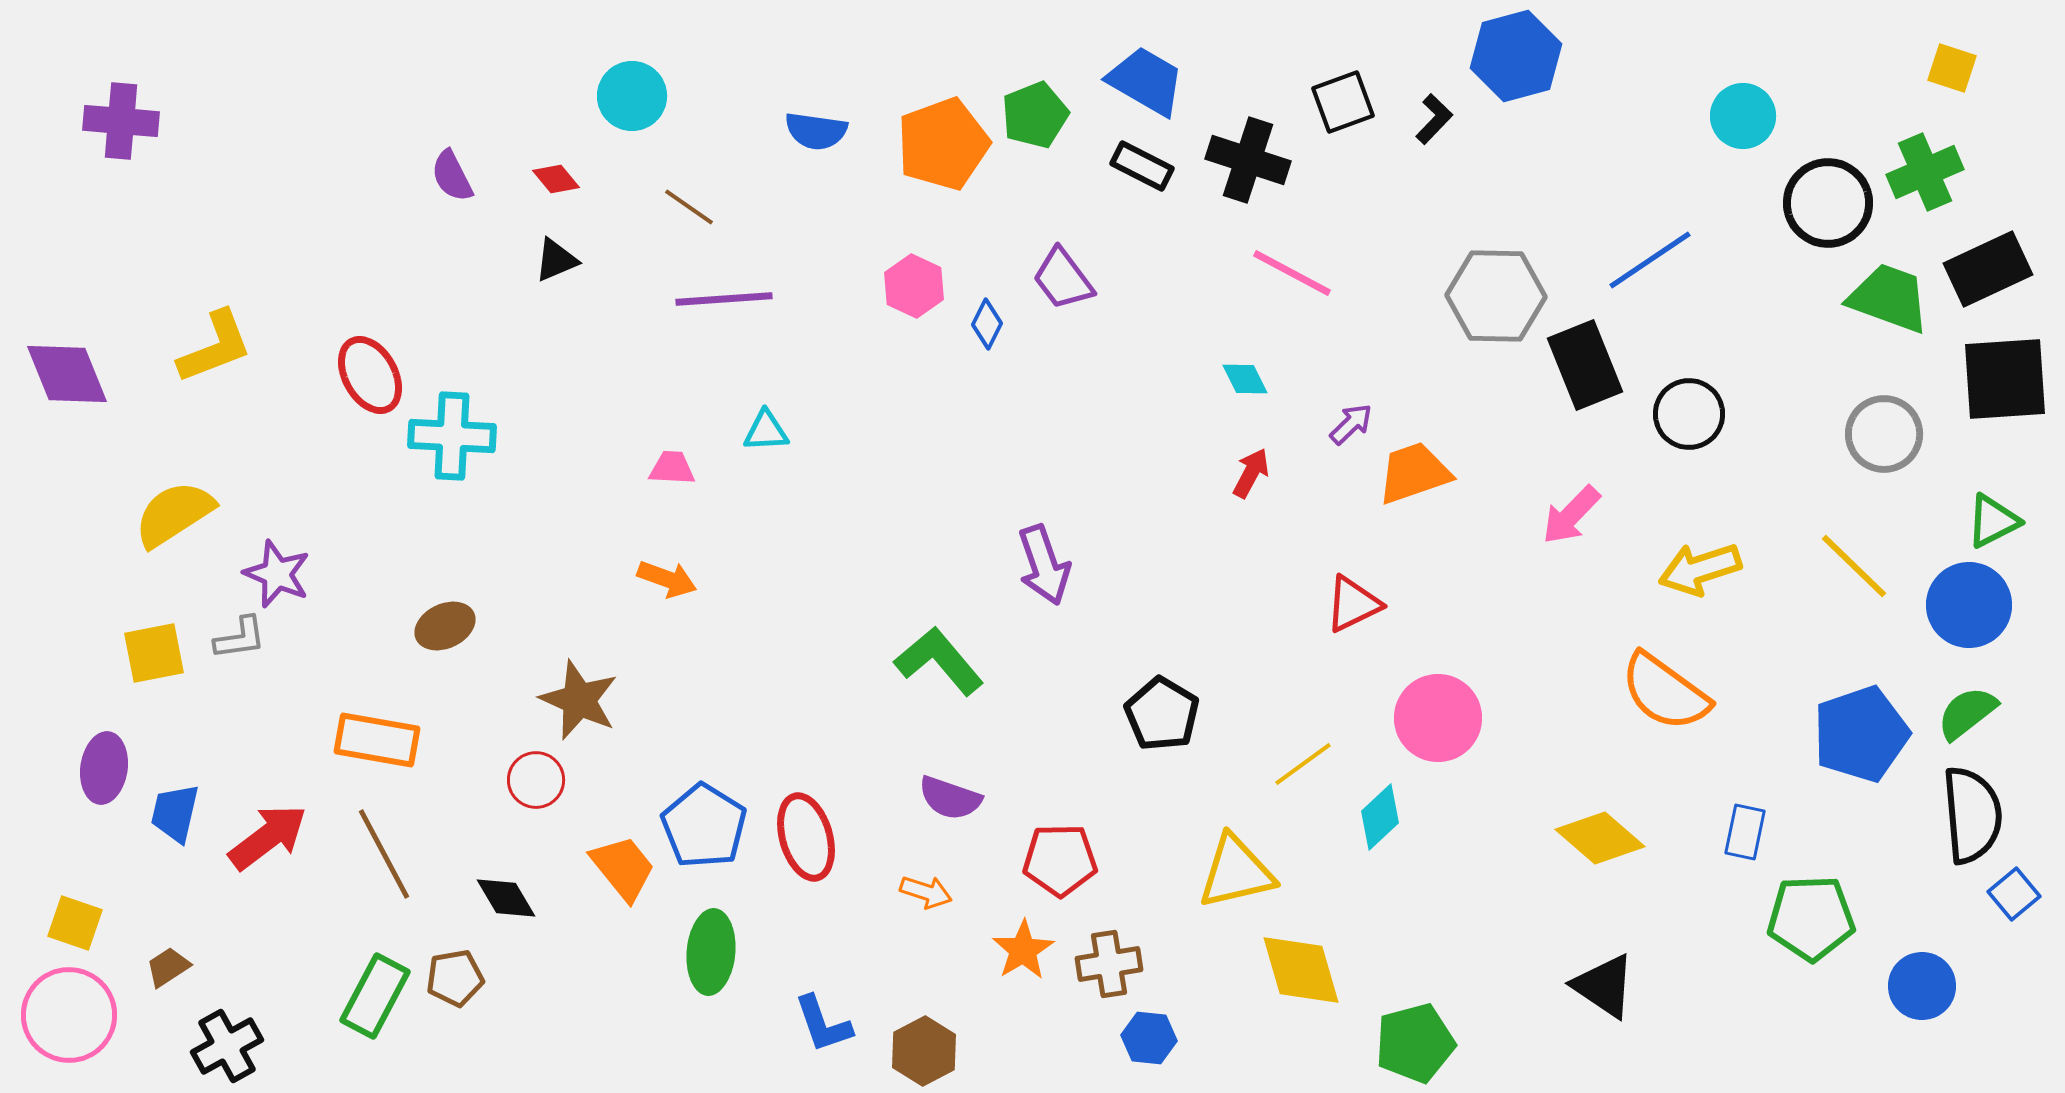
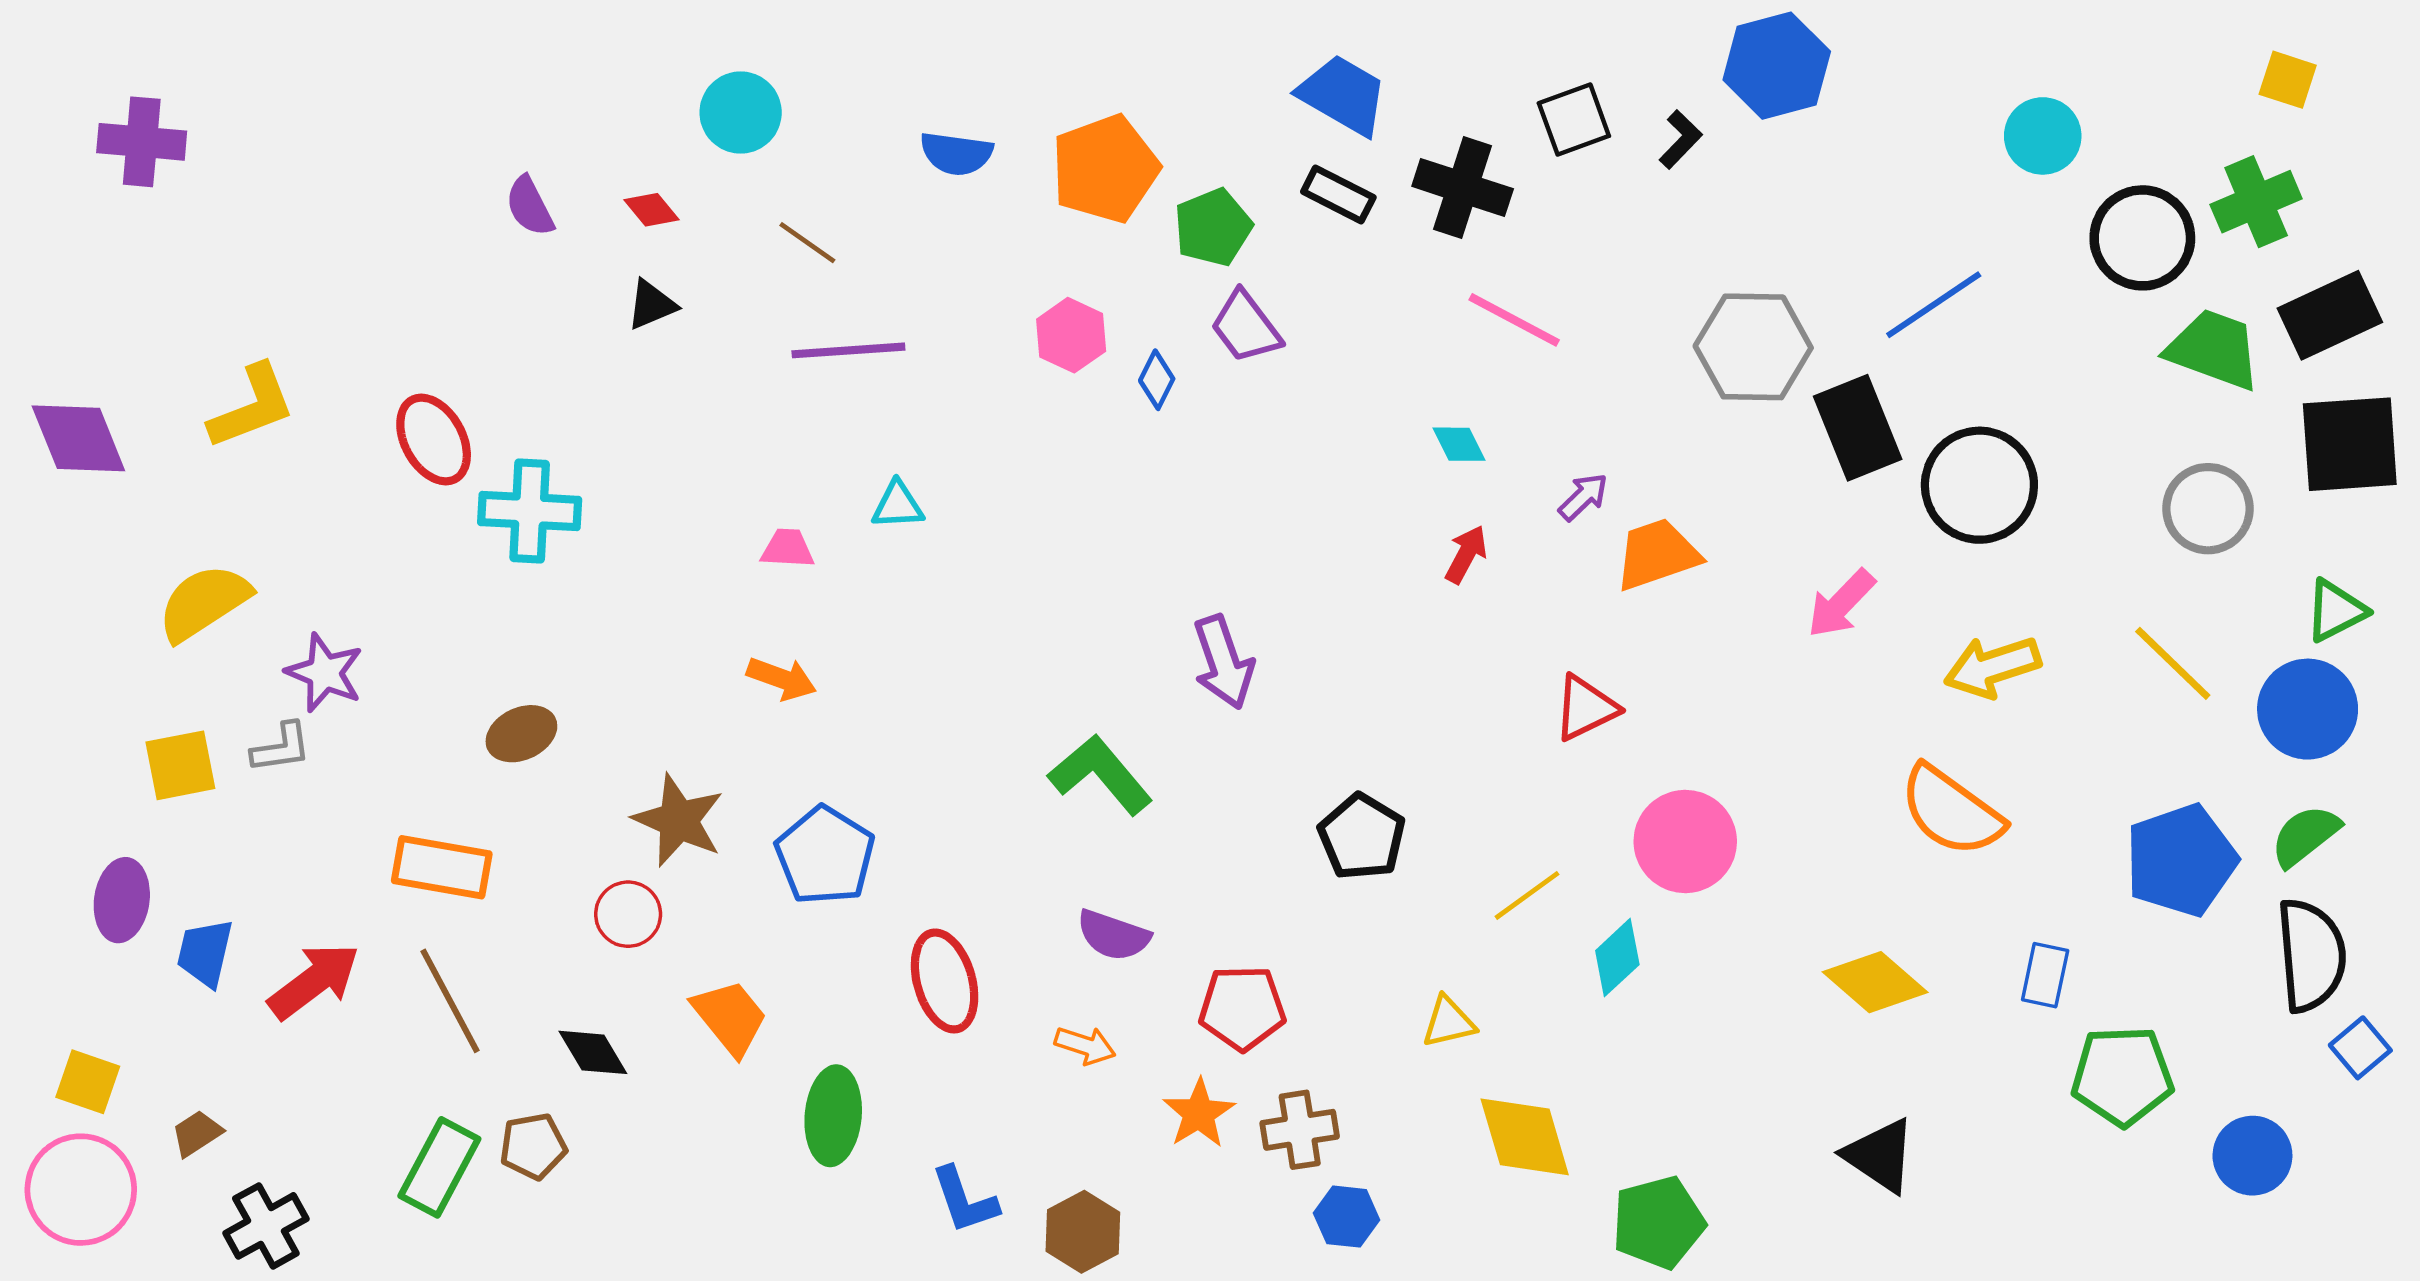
green pentagon: (1035, 115) -> (1213, 227), moved
black circle: (1689, 414) -> (1979, 485), size x1.4
blue pentagon: (704, 826) -> (825, 856), moved
yellow triangle: (1236, 872) -> (1449, 1022), size x0.6

